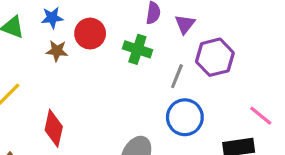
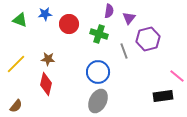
brown star: (57, 51) -> (48, 59), moved
gray line: (177, 76) -> (124, 51), turned -42
blue circle: (185, 117) -> (98, 72), moved

